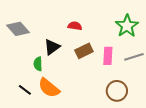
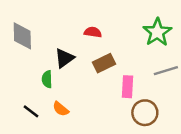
gray diamond: (18, 29) -> (22, 36), turned 40
pink rectangle: (108, 56) -> (128, 87), moved
orange semicircle: (49, 88) -> (61, 109), size x0.6

